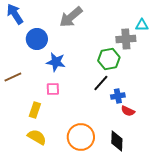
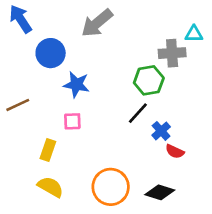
blue cross: (118, 96) -> (161, 131), turned -32
black diamond: (117, 141) -> (160, 192), turned -75

